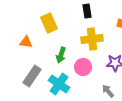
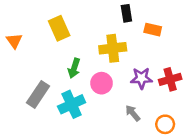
black rectangle: (87, 11) -> (126, 13), moved
orange triangle: (26, 42) -> (14, 41), moved, turned 48
cyan cross: (59, 84) -> (72, 104), turned 30

